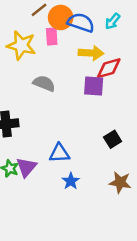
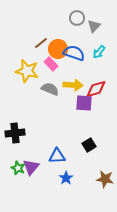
pink rectangle: (52, 36) -> (51, 64), turned -40
yellow arrow: (91, 53) -> (73, 85), moved
gray semicircle: (44, 83) -> (50, 89), moved
black square: (113, 139) -> (89, 145), moved

